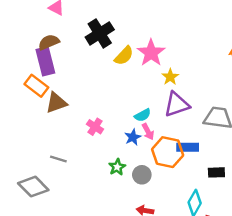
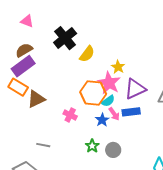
pink star: (151, 53) -> (109, 83), moved
purple rectangle: (45, 61) -> (23, 66), turned 75
yellow star: (170, 77) -> (118, 67), moved
blue rectangle: (188, 147) -> (131, 112), moved
orange hexagon: (168, 152) -> (93, 93), moved

